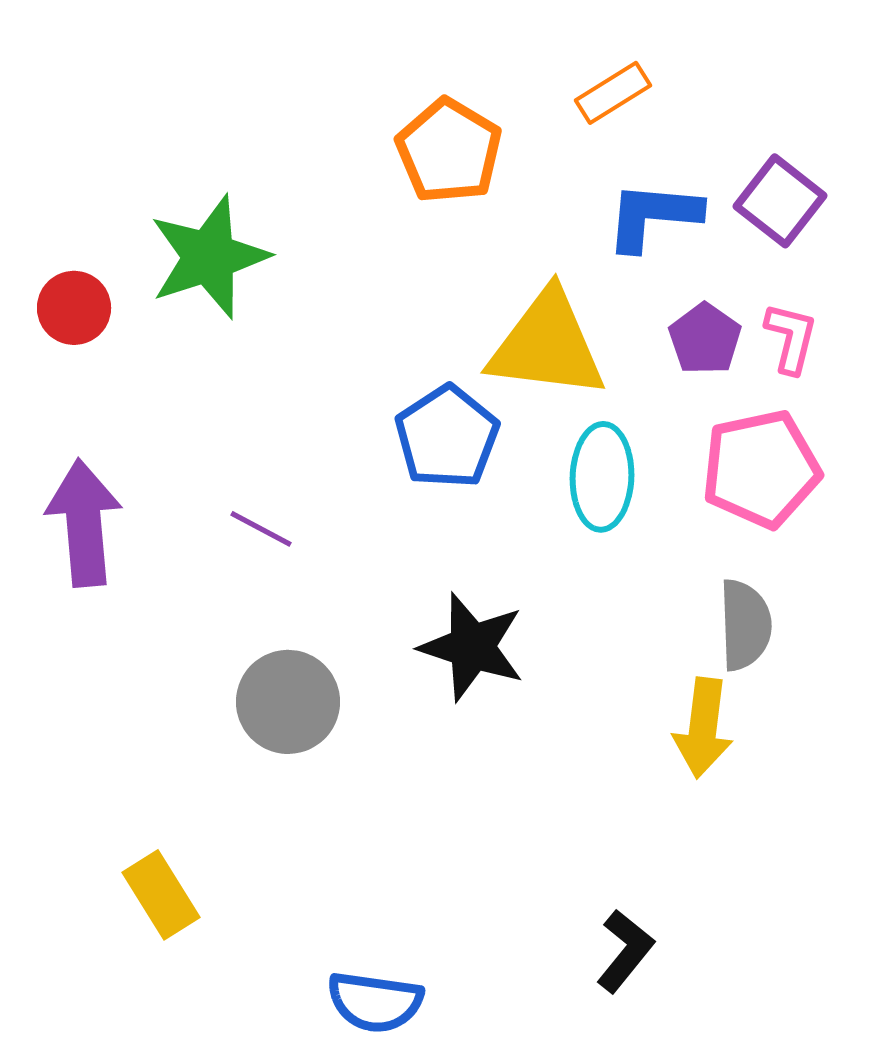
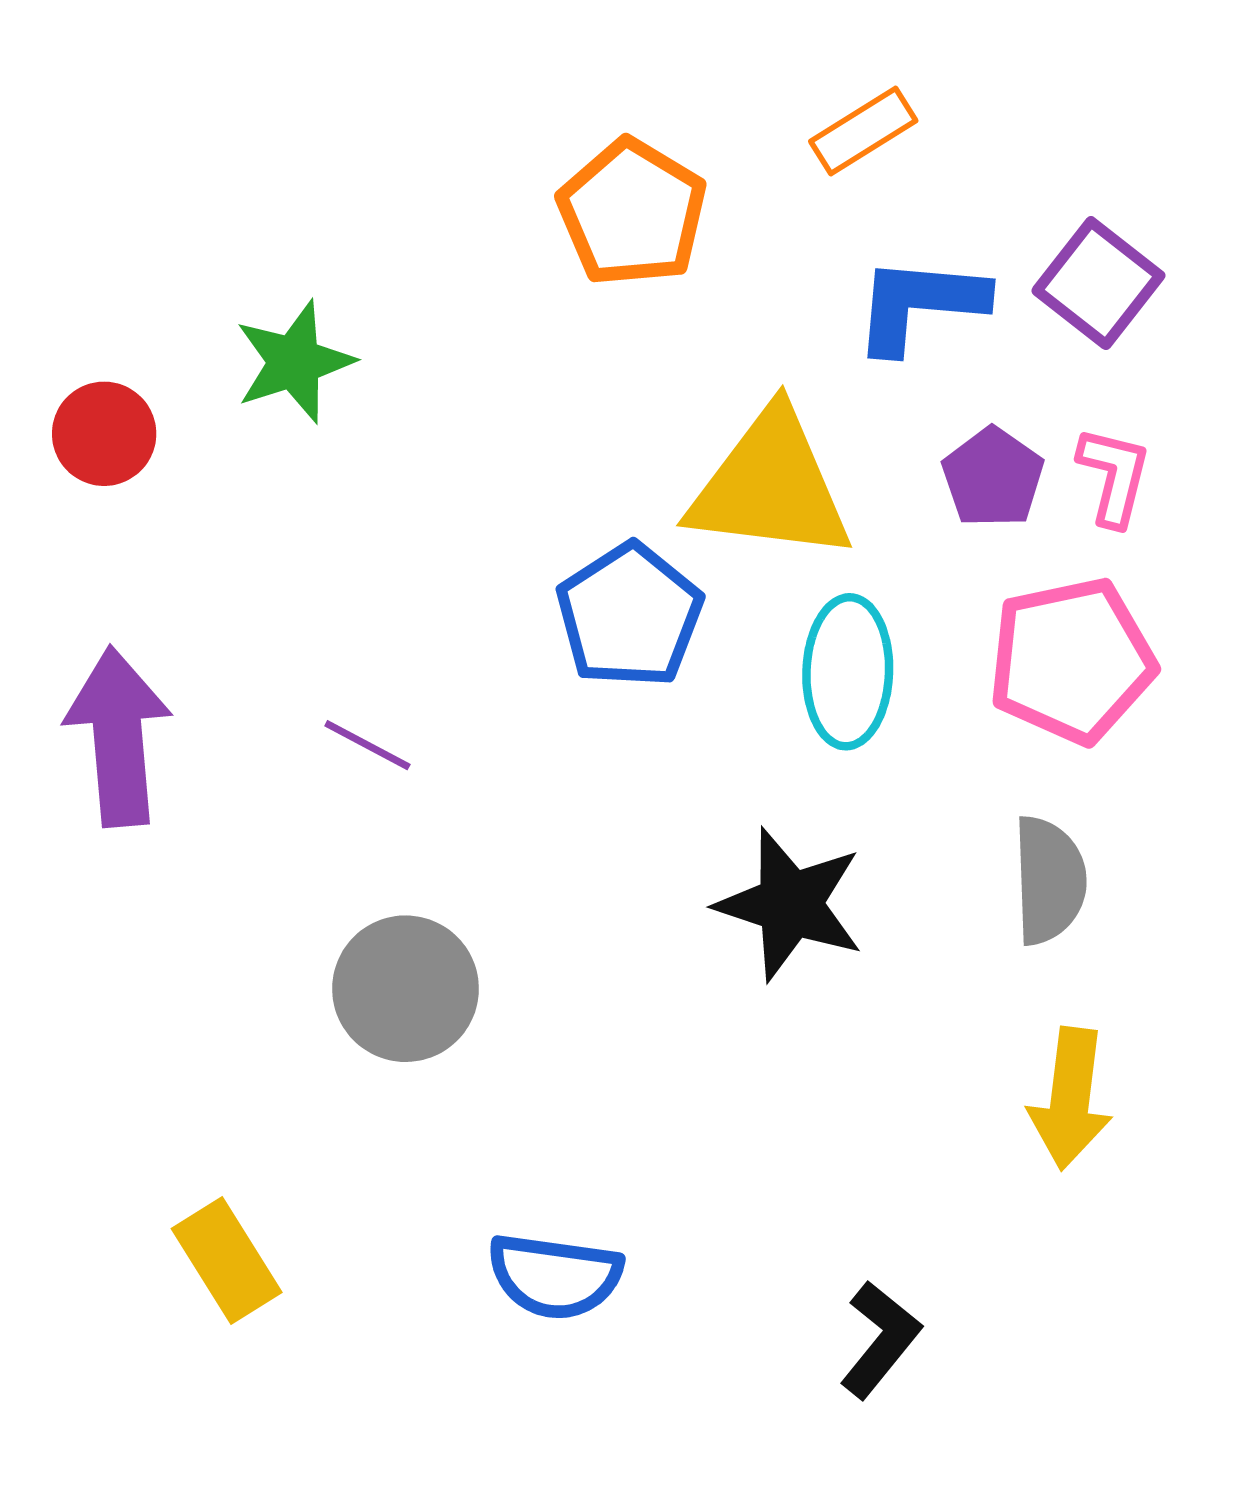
green star: (209, 257) -> (294, 362), size x0.7
black star: (472, 647) -> (790, 904), moved
yellow arrow: (703, 728) -> (1070, 1099), moved
blue semicircle: (375, 1002) -> (555, 1276), moved

